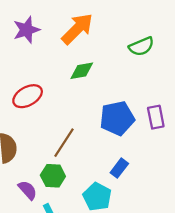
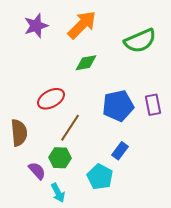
green semicircle: (141, 46) -> (140, 41), size x1.4
red ellipse: (28, 96) -> (51, 99), moved

